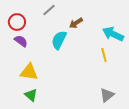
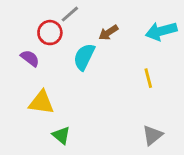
red circle: (17, 22) -> (50, 33), moved
cyan arrow: (113, 34) -> (161, 31), moved, turned -40
green triangle: (31, 95) -> (61, 135), moved

